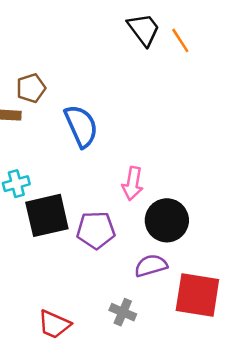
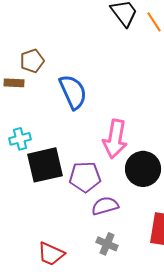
pink arrow: (133, 184) -> (115, 139), size x1.4
purple semicircle: (151, 266) -> (105, 206), moved

